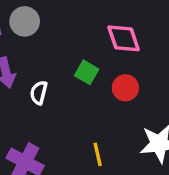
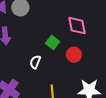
white semicircle: (39, 93) -> (35, 62), moved

